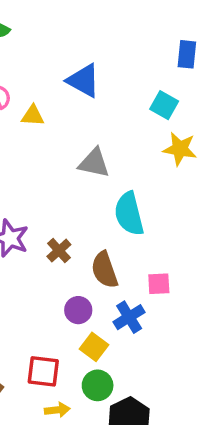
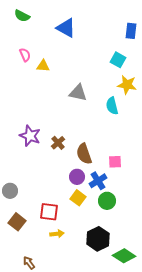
blue triangle: (84, 81) -> (66, 28), moved
cyan semicircle: (129, 214) -> (112, 106), moved, size x0.7
purple circle: (78, 310) -> (77, 177), moved
green circle: (98, 385) -> (107, 201), moved

